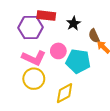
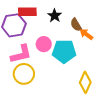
pink L-shape: (34, 58) -> (21, 54), turned -30
yellow diamond: (65, 93) -> (85, 82), moved, turned -30

